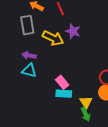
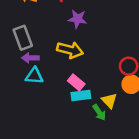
gray rectangle: (27, 25) -> (23, 38), moved
yellow arrow: (53, 38) -> (70, 50), moved
green arrow: (86, 114) -> (99, 112), moved

